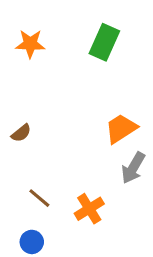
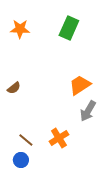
brown line: (39, 198) -> (26, 140), moved

